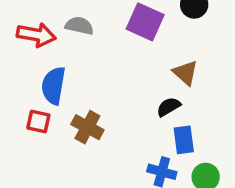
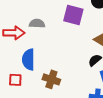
red square: (38, 122) -> (15, 80), moved

